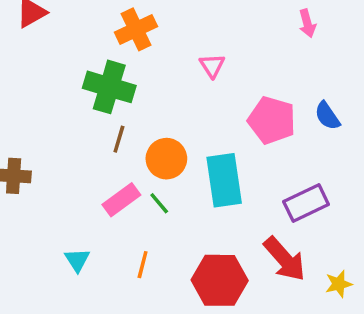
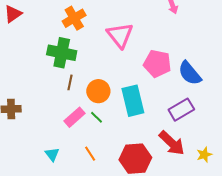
pink triangle: (212, 66) -> (120, 35), size x1.8
blue semicircle: (327, 116) -> (190, 73), moved, size x1.5
orange line: (143, 265) -> (90, 154), turned -42

